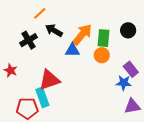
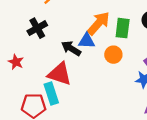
black arrow: (54, 30) -> (71, 48), moved
orange circle: (102, 55) -> (113, 55), moved
red triangle: (49, 80) -> (60, 74), turned 35

